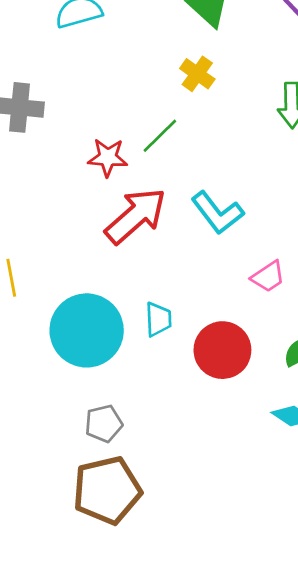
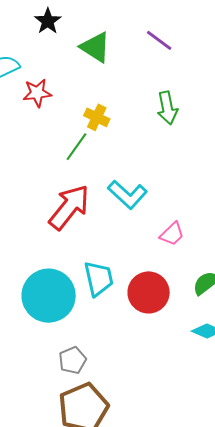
yellow cross: (197, 74) -> (97, 117), moved
red star: (108, 157) -> (37, 93), moved
cyan trapezoid: (158, 319) -> (99, 279), size x1.4

